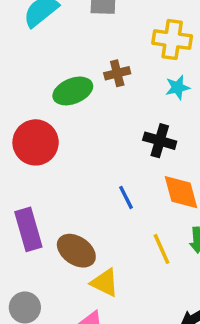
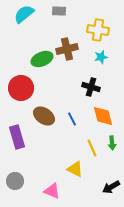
brown cross: (117, 73) -> (67, 49), size x1.5
brown ellipse: (76, 251) -> (44, 116), moved
yellow triangle: (105, 283) -> (75, 169), moved

